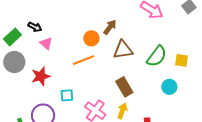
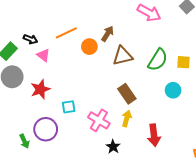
orange line: (83, 60) -> (66, 33), moved

